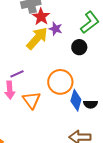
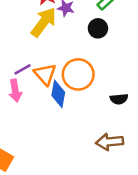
orange triangle: (32, 100) -> (45, 74), moved
blue diamond: (76, 100) -> (58, 94), moved

